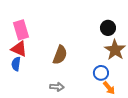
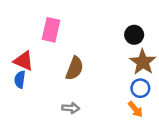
pink rectangle: (21, 30) -> (51, 30), moved, turned 30
blue circle: (101, 73) -> (140, 88), moved

